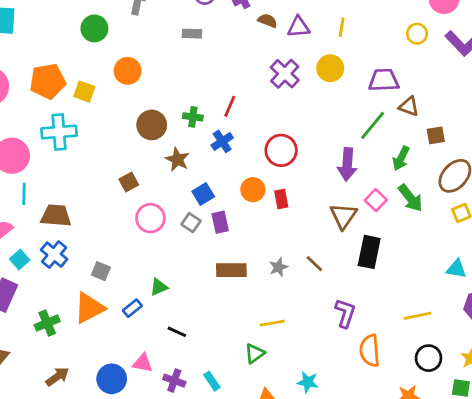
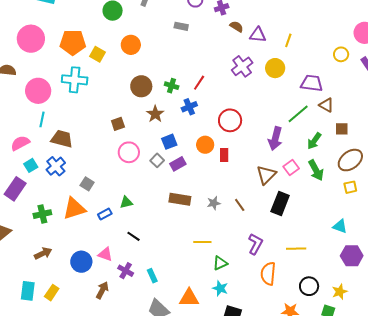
purple rectangle: (220, 222) -> (178, 164), turned 63
yellow line: (418, 316) -> (296, 249), moved
green triangle: (255, 353) -> (220, 263), moved

